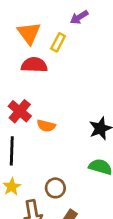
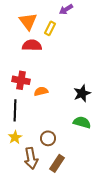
red cross: (20, 111) -> (21, 80), turned -30
orange semicircle: (46, 126) -> (41, 91), turned 152

